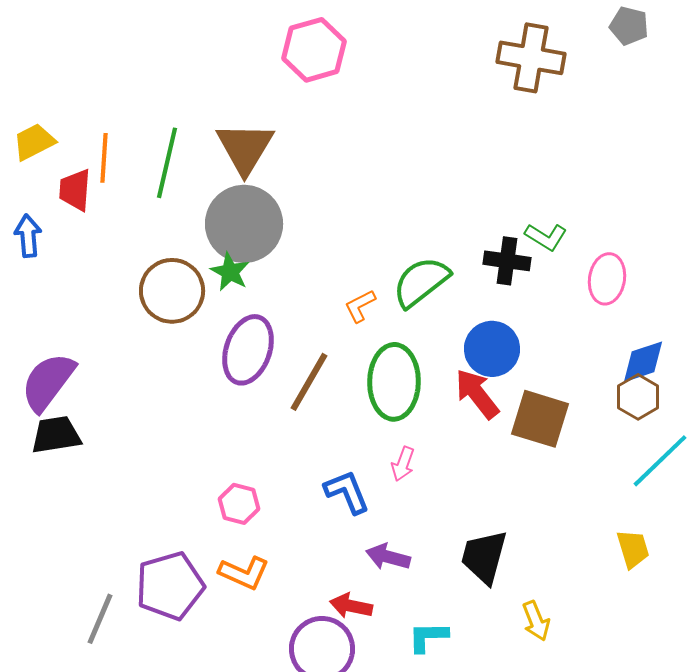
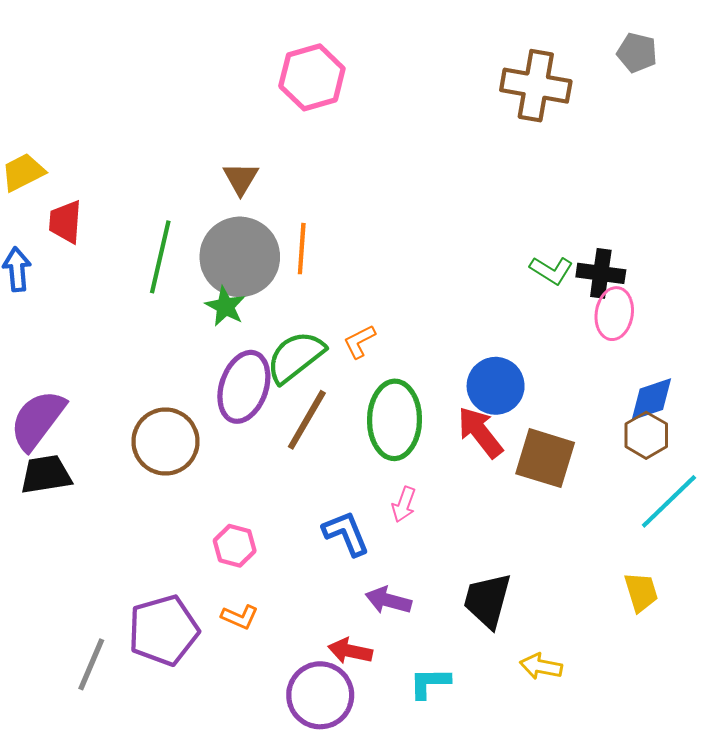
brown triangle: (245, 148) -> (241, 178), size x0.6
orange line: (104, 158) -> (302, 249), moved
green line: (167, 163) -> (160, 257), moved
black cross: (507, 261) -> (601, 273), moved
green semicircle: (421, 282) -> (295, 357), moved
brown circle: (172, 291) -> (165, 442), moved
orange L-shape: (244, 573) -> (240, 617), size x0.7
yellow arrow: (536, 621) -> (541, 666), turned 123

